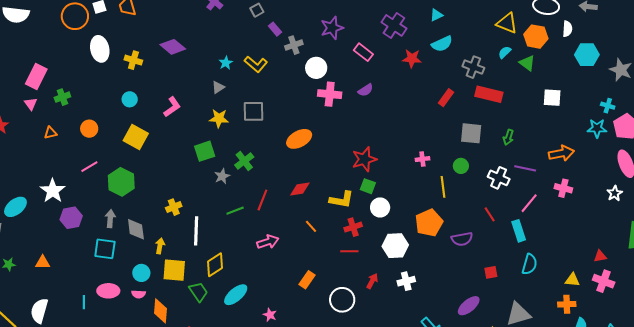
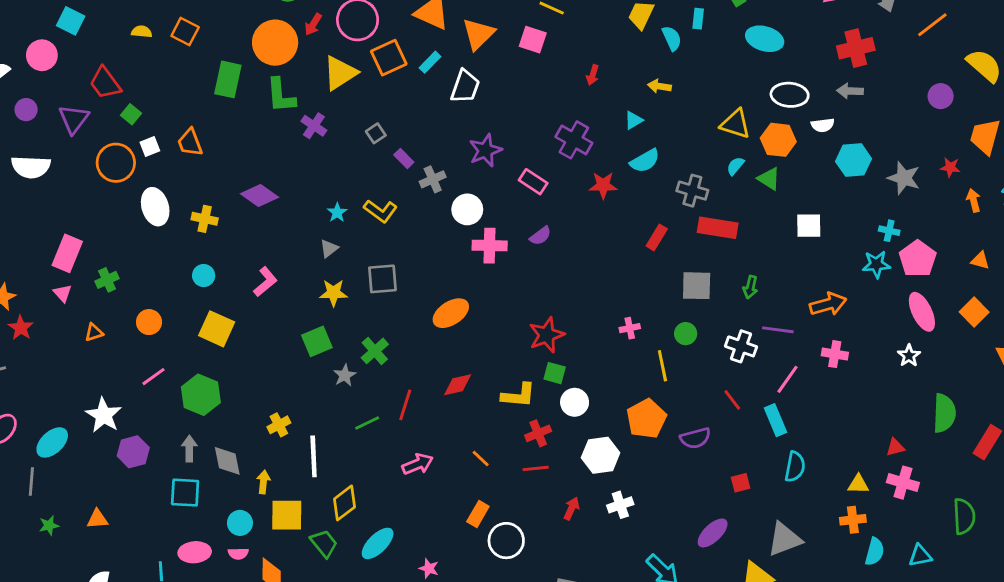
white semicircle: (567, 29) -> (823, 125), turned 84
orange line: (311, 226) -> (481, 458), moved
white circle: (342, 300) -> (506, 541), moved

